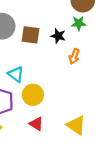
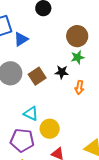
brown square: (31, 35) -> (37, 76), turned -30

